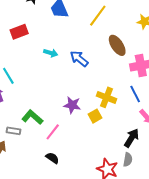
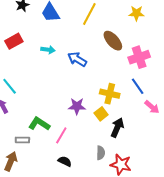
cyan arrow: (51, 53) -> (48, 50), moved
black arrow: (132, 138) -> (117, 128), moved
gray semicircle: (128, 160) -> (101, 153), moved

